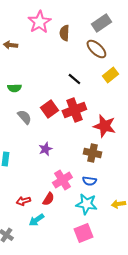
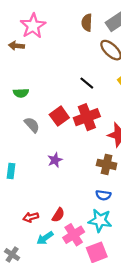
pink star: (39, 22) -> (33, 26), moved
brown semicircle: (64, 33) -> (87, 23), moved
pink cross: (62, 180) -> (74, 235), moved

